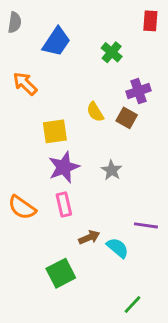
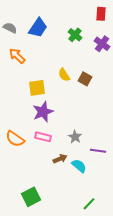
gray semicircle: (15, 22) -> (10, 28), moved, turned -72
purple cross: (138, 91) -> (102, 44), moved, turned -35
gray star: (112, 170) -> (75, 137), moved
pink rectangle: (64, 205) -> (43, 137), turned -63
green square: (61, 273) -> (31, 197), moved

